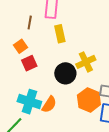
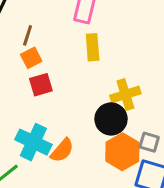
brown line: (30, 22) -> (28, 35), moved
black circle: (65, 73) -> (111, 119), moved

